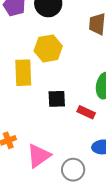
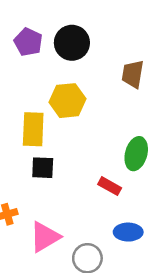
black square: (57, 99) -> (43, 168), moved

